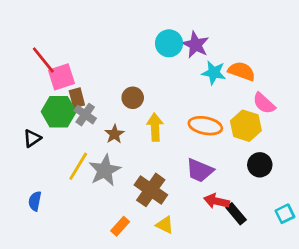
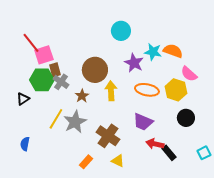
purple star: (196, 45) -> (134, 63), moved
brown circle: (133, 98) -> (95, 70), size x1.6

